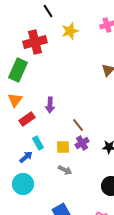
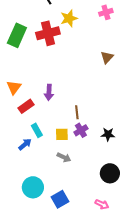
red cross: (35, 42) -> (48, 33), moved
green rectangle: (18, 70) -> (17, 35), moved
brown line: (78, 125) -> (77, 112), turned 32
cyan circle: (23, 184) -> (33, 187), moved

